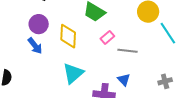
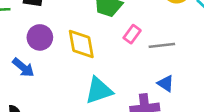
blue arrow: (35, 46) -> (23, 68), moved
cyan triangle: (73, 73) -> (99, 90), turned 35

